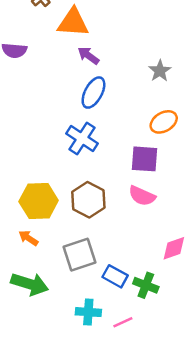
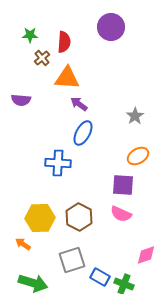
blue cross: (82, 138) -> (58, 163), moved, turned -30
orange arrow: (28, 238) -> (23, 244), moved

